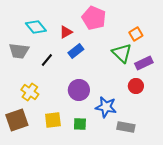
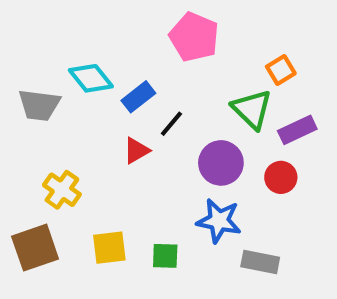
cyan diamond: (36, 27) -> (91, 78), moved
red triangle: (66, 32) -> (136, 151), moved
blue rectangle: (76, 51) -> (138, 97), moved
black line: (47, 60) -> (171, 124), moved
purple circle: (79, 90) -> (221, 163), moved

